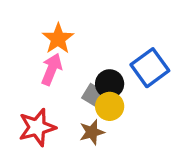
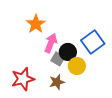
pink arrow: (52, 69) -> (51, 43), moved
yellow circle: (110, 106) -> (77, 66), moved

